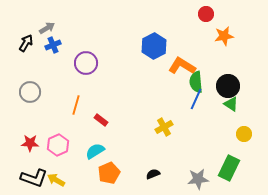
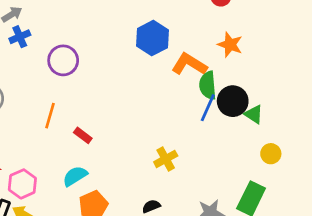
orange star: (224, 36) -> (230, 45), moved, turned 30
black circle: (228, 86) -> (233, 101), moved
yellow cross: (164, 127) -> (166, 159), moved
pink hexagon: (58, 145) -> (22, 184), moved

